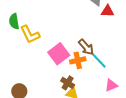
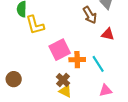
red triangle: (108, 11) -> (108, 34), moved
brown arrow: (86, 47) -> (90, 15), moved

